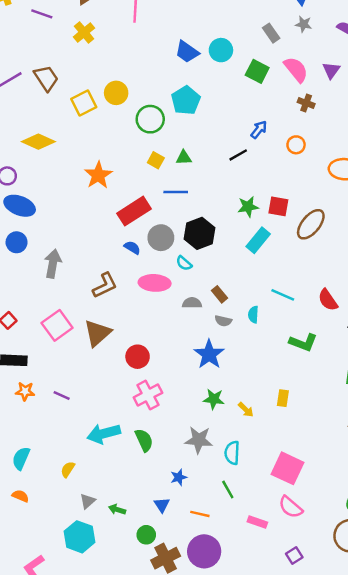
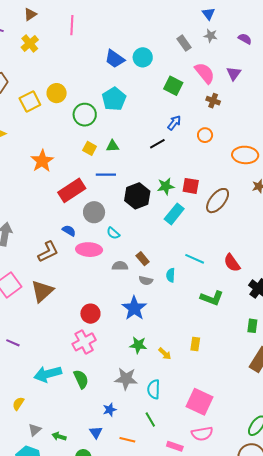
green square: (257, 71) -> (173, 86), moved
black hexagon: (200, 233) -> (137, 196), moved
blue semicircle: (132, 248) -> (69, 231), moved
red circle: (138, 357) -> (90, 314), moved
pink semicircle: (291, 507) -> (202, 434), turned -50

